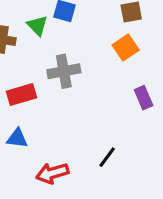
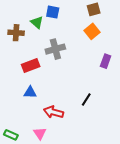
purple rectangle: (144, 98) -> (106, 61), turned 48
red arrow: (52, 173) -> (53, 112), turned 36

